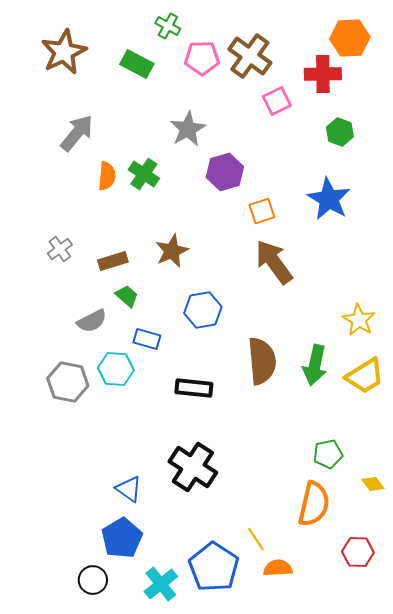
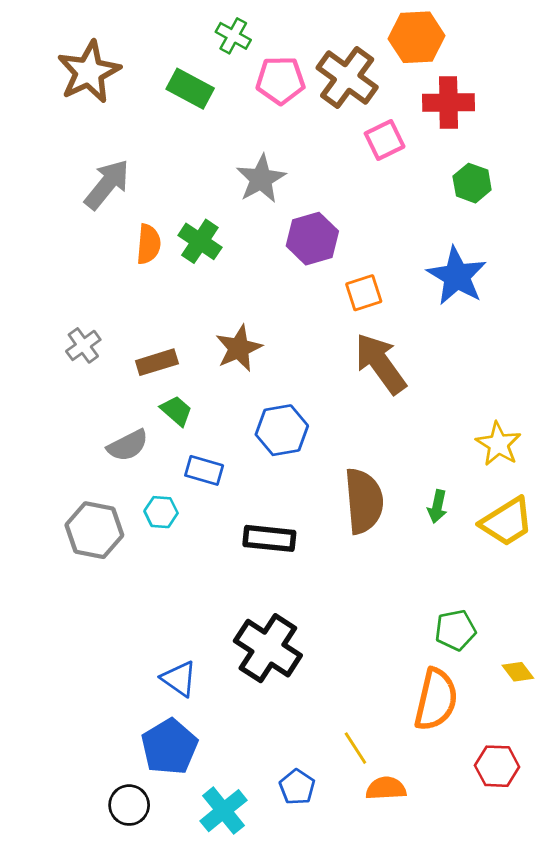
orange hexagon: (350, 38) -> (417, 37), moved
green arrow: (315, 365) -> (437, 507), size x0.6
cyan hexagon: (116, 369) -> (161, 512), size x0.7
blue pentagon: (214, 567) -> (297, 787), size x0.5

